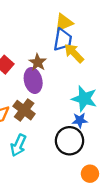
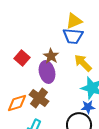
blue trapezoid: (63, 40) -> (73, 36), turned 85
yellow arrow: (74, 53) -> (83, 63), moved

